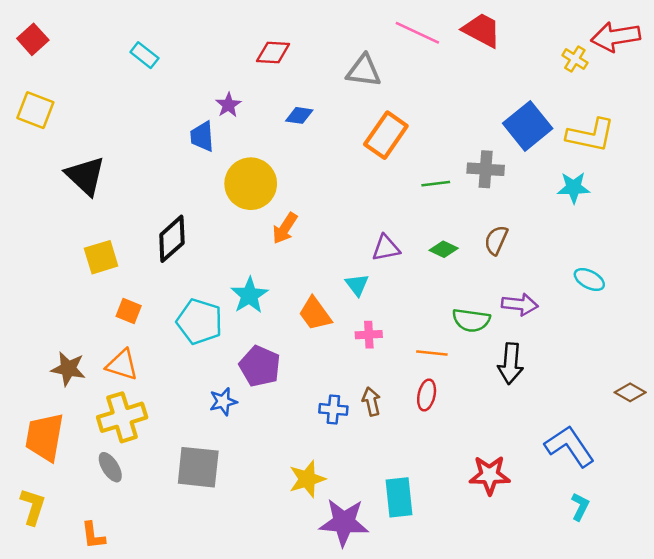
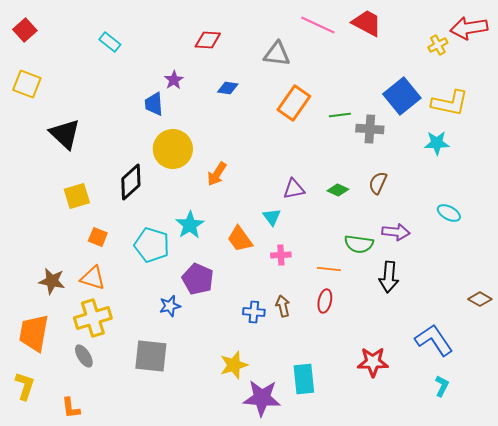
yellow cross: (575, 59) -> (438, 45), turned 30
yellow circle: (251, 184) -> (173, 149), moved
green line: (436, 184) -> (340, 115), moved

